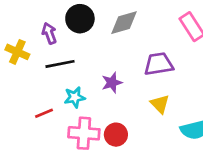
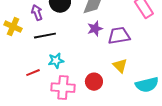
purple star: (112, 83) -> (95, 29), moved
red circle: (116, 135) -> (94, 82), moved

